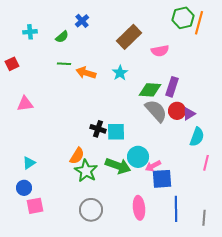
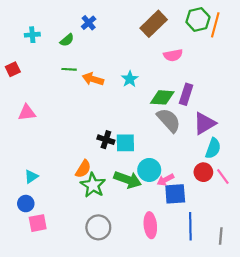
brown rectangle: (129, 37) -> (154, 24), moved
red circle: (177, 111) -> (203, 172), moved
purple triangle: (189, 114) -> (204, 123), size x1.6
pink line: (206, 163) -> (223, 176), turned -49

